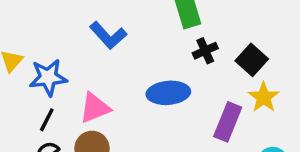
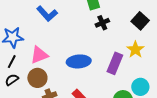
black square: (252, 60) -> (140, 21), moved
blue ellipse: (168, 93) -> (79, 61), moved

